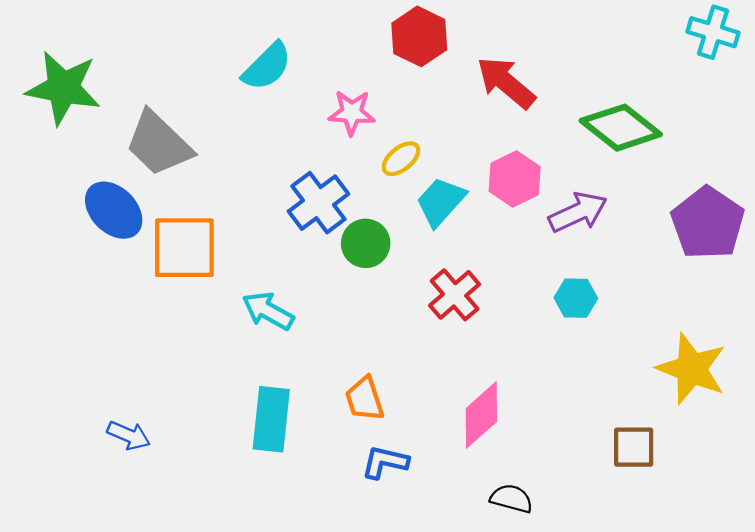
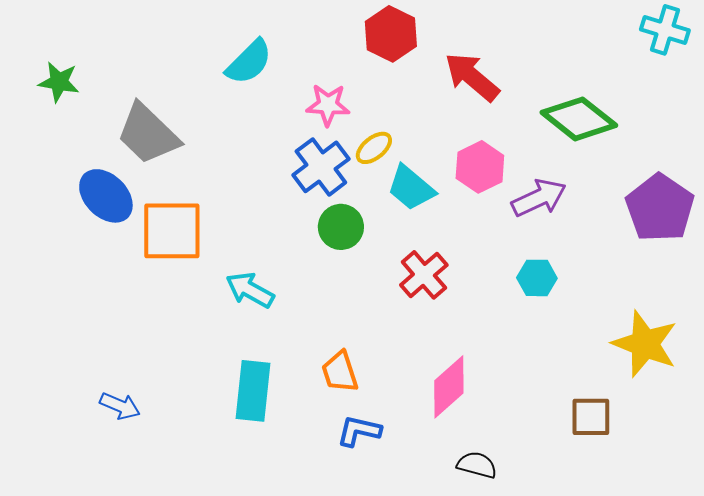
green star: (63, 88) -> (59, 82), size x0.6
cyan trapezoid: (441, 202) -> (411, 188), turned -92
blue cross: (318, 203) -> (321, 167), moved

